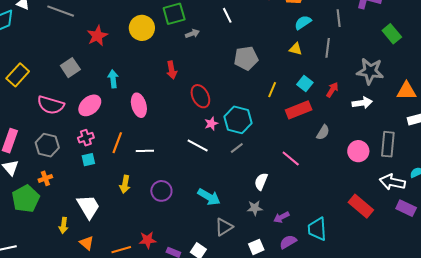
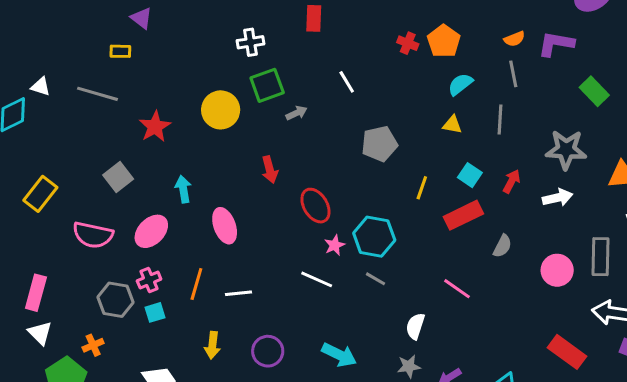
gray hexagon: (47, 145) -> (116, 300), moved
gray line: (237, 148) -> (375, 279), turned 72

